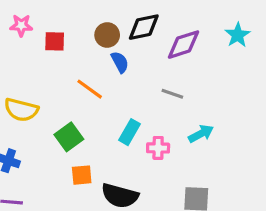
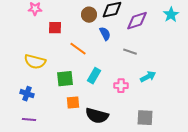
red square: (55, 41) -> (55, 28), moved
blue semicircle: (120, 62) -> (105, 34), moved
cyan rectangle: (129, 132) -> (94, 76), moved
green square: (69, 137) -> (65, 79), turned 30

